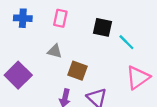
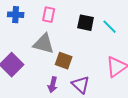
cyan line: (126, 42) -> (110, 27), moved
gray triangle: (55, 51) -> (44, 44), size x1.6

